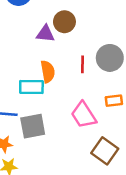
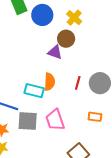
brown circle: (64, 22) -> (66, 39), moved
pink trapezoid: (84, 115) -> (55, 120), moved

